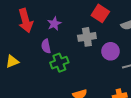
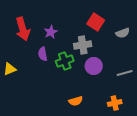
purple circle: (110, 51) -> (94, 66), moved
green cross: (59, 63) -> (65, 61), moved

